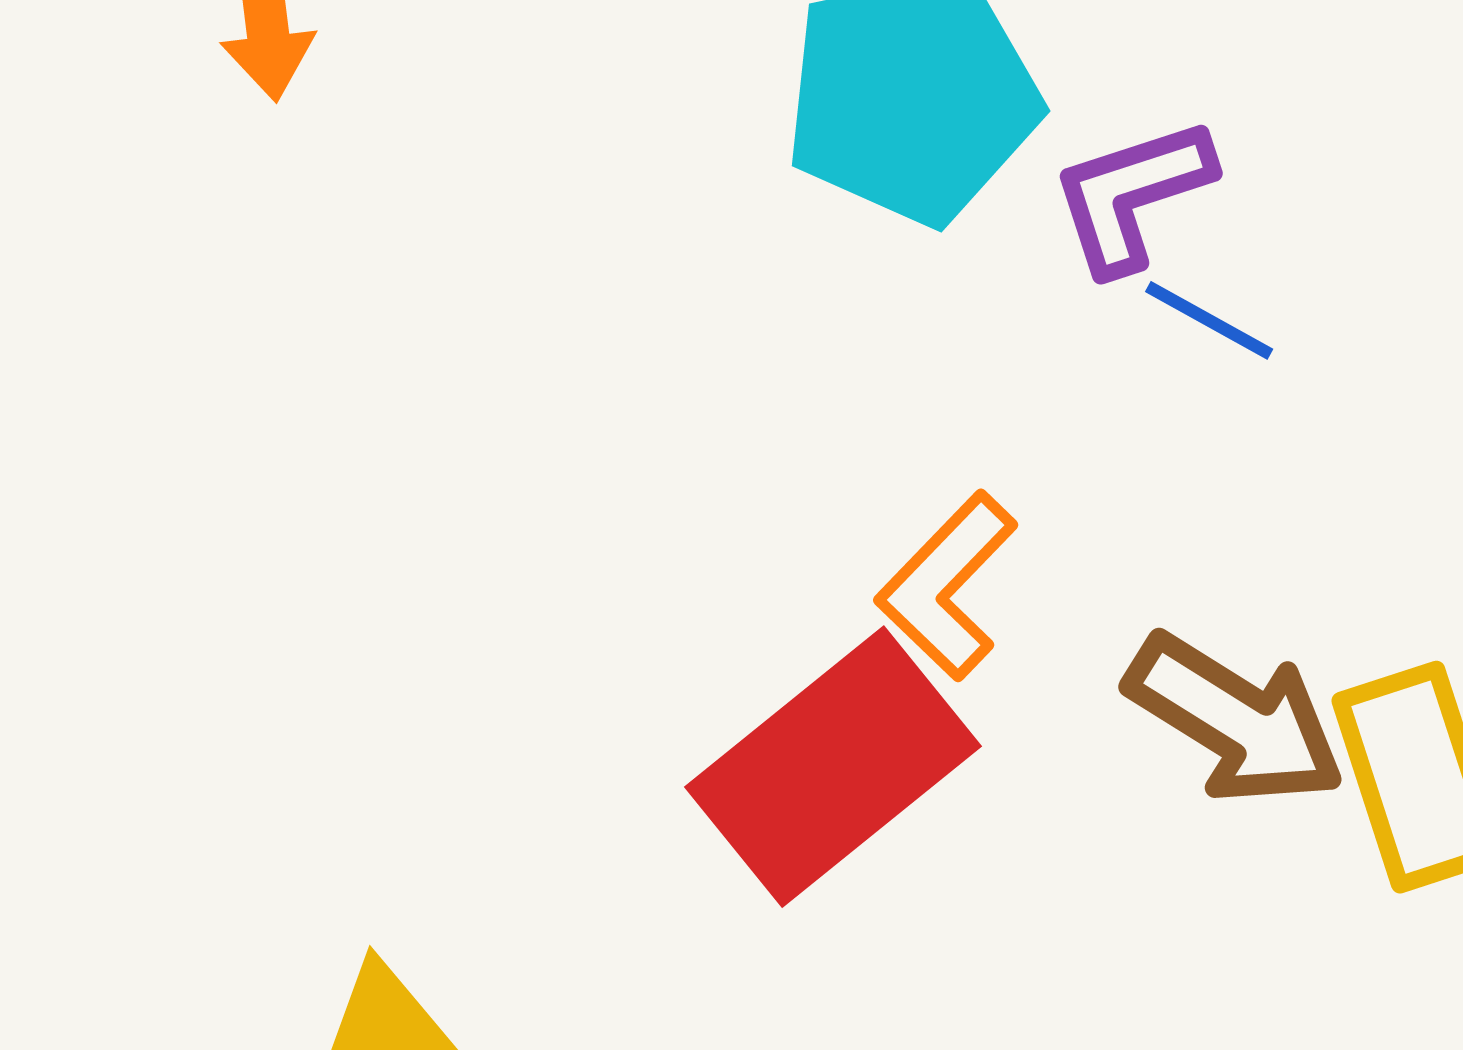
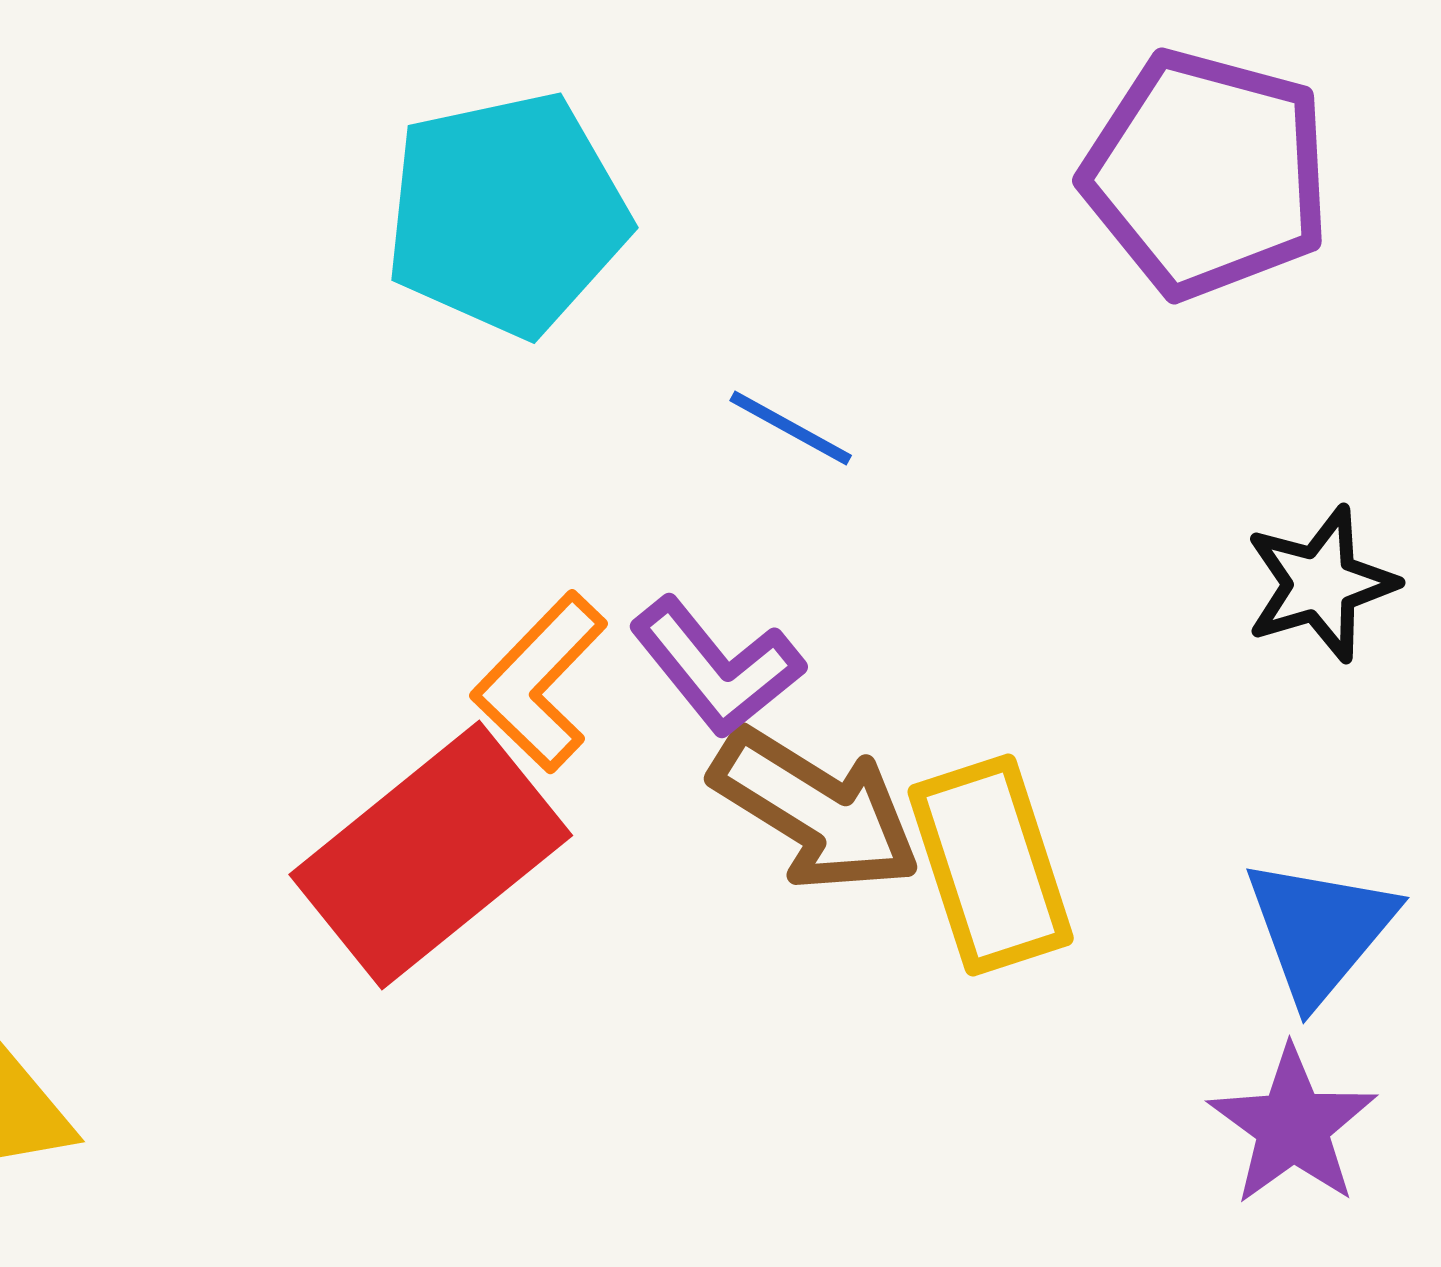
purple L-shape: (1132, 195) -> (717, 667), moved, turned -111

